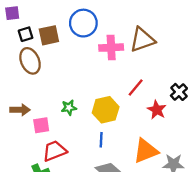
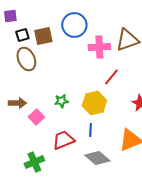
red line: (136, 88) -> (111, 77), moved
pink square: (41, 125) -> (36, 117), turned -35
red trapezoid: (54, 151) -> (63, 140), moved

